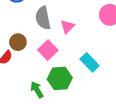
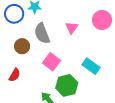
pink triangle: (67, 27) -> (72, 28), moved
brown circle: (18, 42) -> (22, 46), moved

